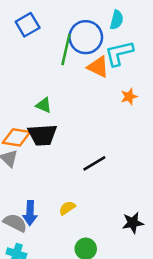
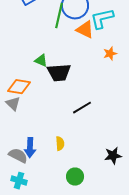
black trapezoid: (42, 135) -> (59, 73), moved
yellow semicircle: (67, 208) -> (60, 144), turned 120

